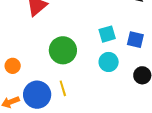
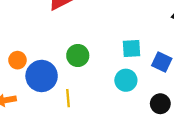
green circle: (63, 50) -> (78, 55), size x0.7
blue circle: (37, 95) -> (42, 76), moved

